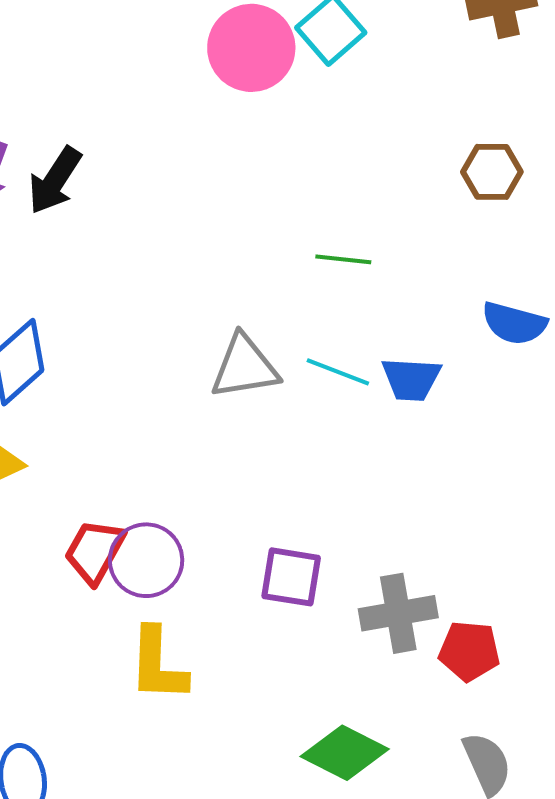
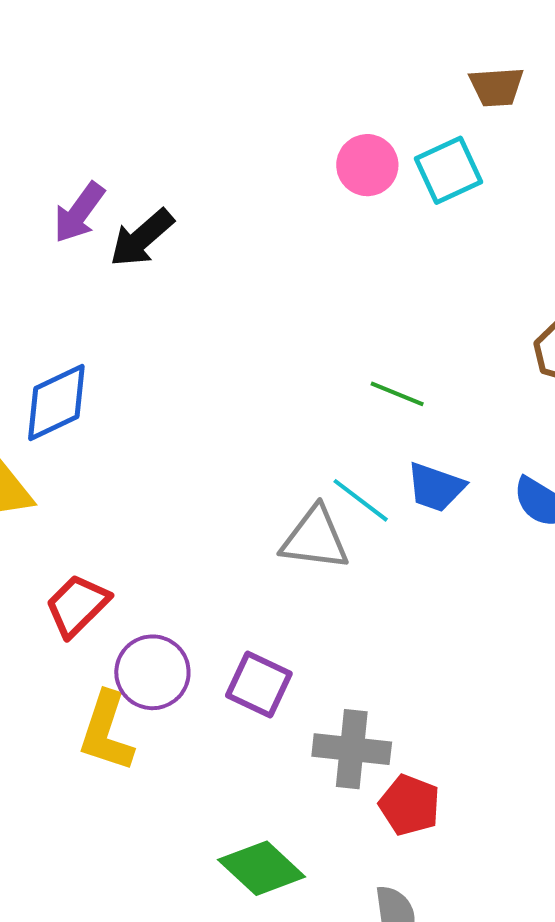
pink circle: (251, 48) -> (367, 165), size x0.7
gray triangle: (245, 367) -> (315, 539), moved
blue trapezoid: (411, 379) -> (436, 487), moved
purple circle: (146, 560) -> (152, 672), moved

